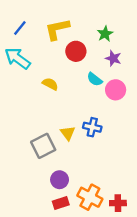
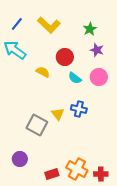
yellow L-shape: (57, 29) -> (49, 25), turned -125
red circle: (76, 51) -> (65, 57), moved
cyan semicircle: (95, 79) -> (75, 78), moved
gray square: (43, 146) -> (37, 125), turned -35
purple circle: (60, 180) -> (20, 159), moved

